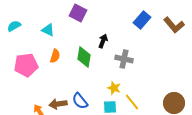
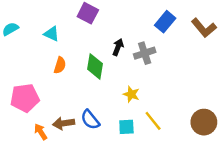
gray cross: (124, 59) -> (145, 53), moved, turned -30
pink pentagon: (26, 65) -> (25, 98), moved
yellow star: (114, 88) -> (131, 94), moved

